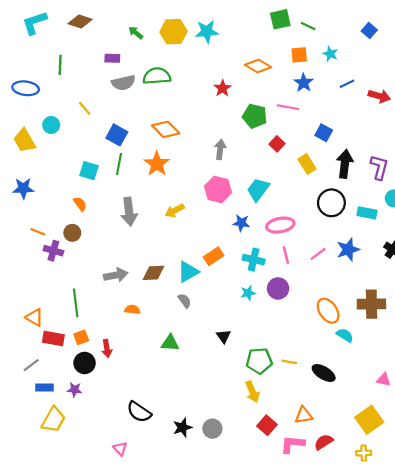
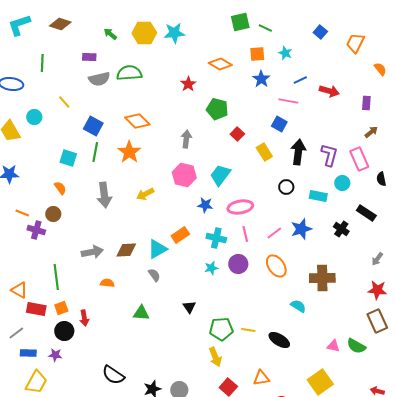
pink line: (288, 107) -> (288, 101), moved
black circle: (331, 203) -> (286, 187), size x0.6
orange ellipse: (328, 311) -> (276, 266), moved

